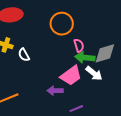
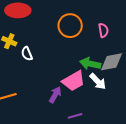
pink semicircle: (79, 46) -> (103, 30), moved
purple arrow: (55, 91) -> (55, 95), turned 112

